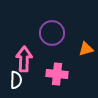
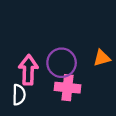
purple circle: (52, 33) -> (62, 63), moved

